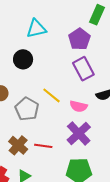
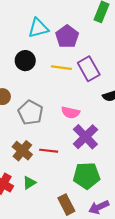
purple pentagon: (79, 39) -> (67, 37), moved
yellow line: (51, 95) -> (61, 68), moved, turned -30
pink semicircle: (78, 106) -> (71, 112), moved

